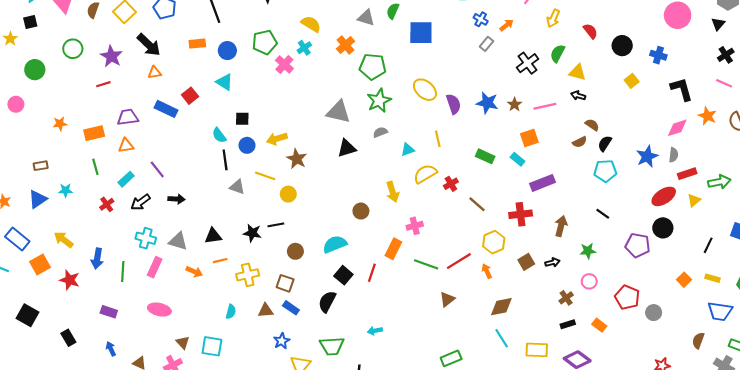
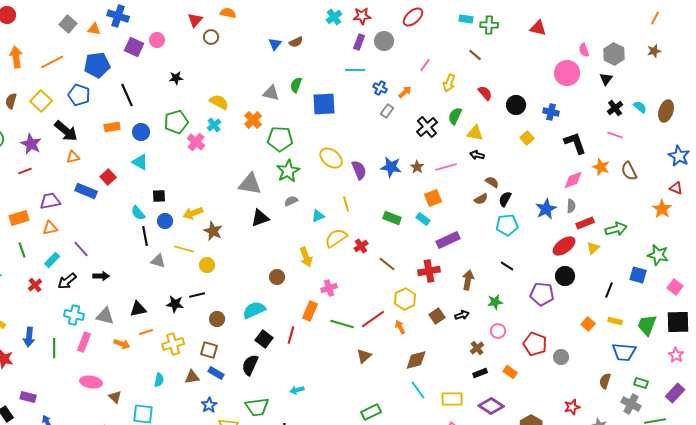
purple rectangle: (109, 312) -> (28, 397), moved
brown triangle: (183, 342) -> (115, 397), moved

